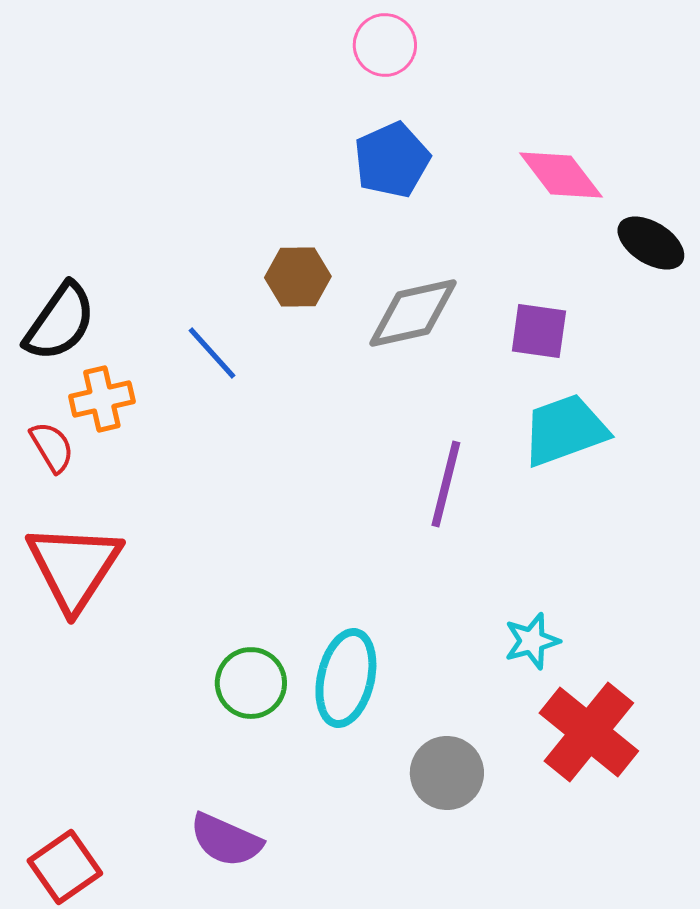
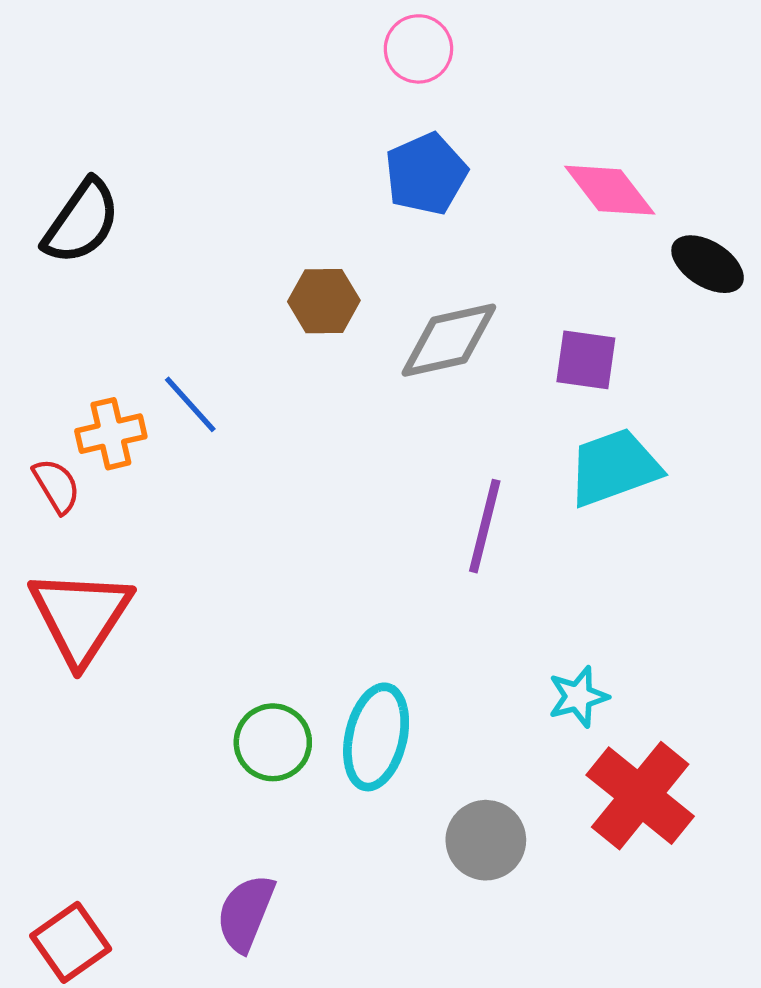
black semicircle: (60, 322) -> (82, 222), moved
blue line: (212, 353) -> (190, 404), moved
purple semicircle: (226, 840) -> (246, 913), turned 88

